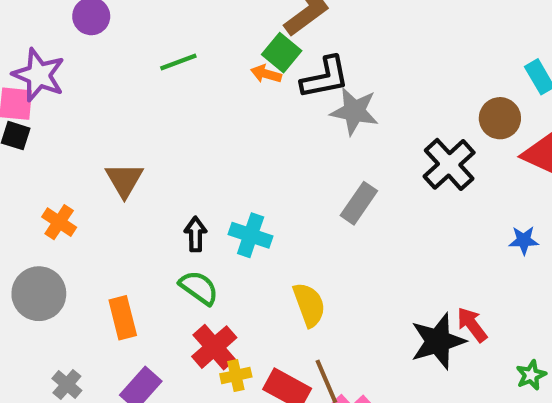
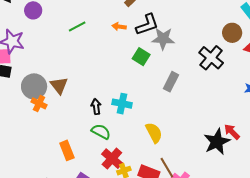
green square: (282, 53) -> (141, 57), moved
orange cross: (59, 222) -> (39, 103), moved
gray circle: (39, 294) -> (34, 86), moved

